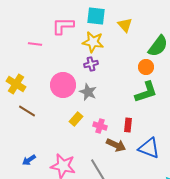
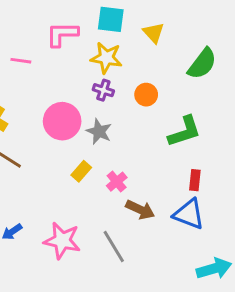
purple cross: (91, 64) -> (103, 90), turned 32
orange circle: (146, 67) -> (146, 95), moved
red rectangle: (128, 125) -> (195, 180), moved
pink cross: (100, 126) -> (117, 182), turned 32

